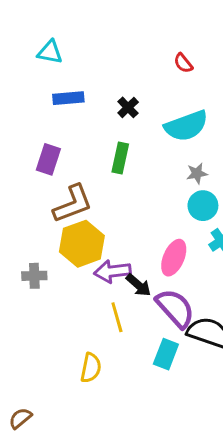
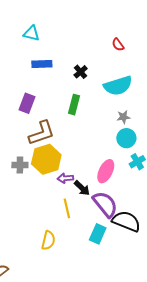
purple arrow: (112, 271) -> (65, 178), size x0.7
gray cross: (34, 276) -> (20, 165), moved

